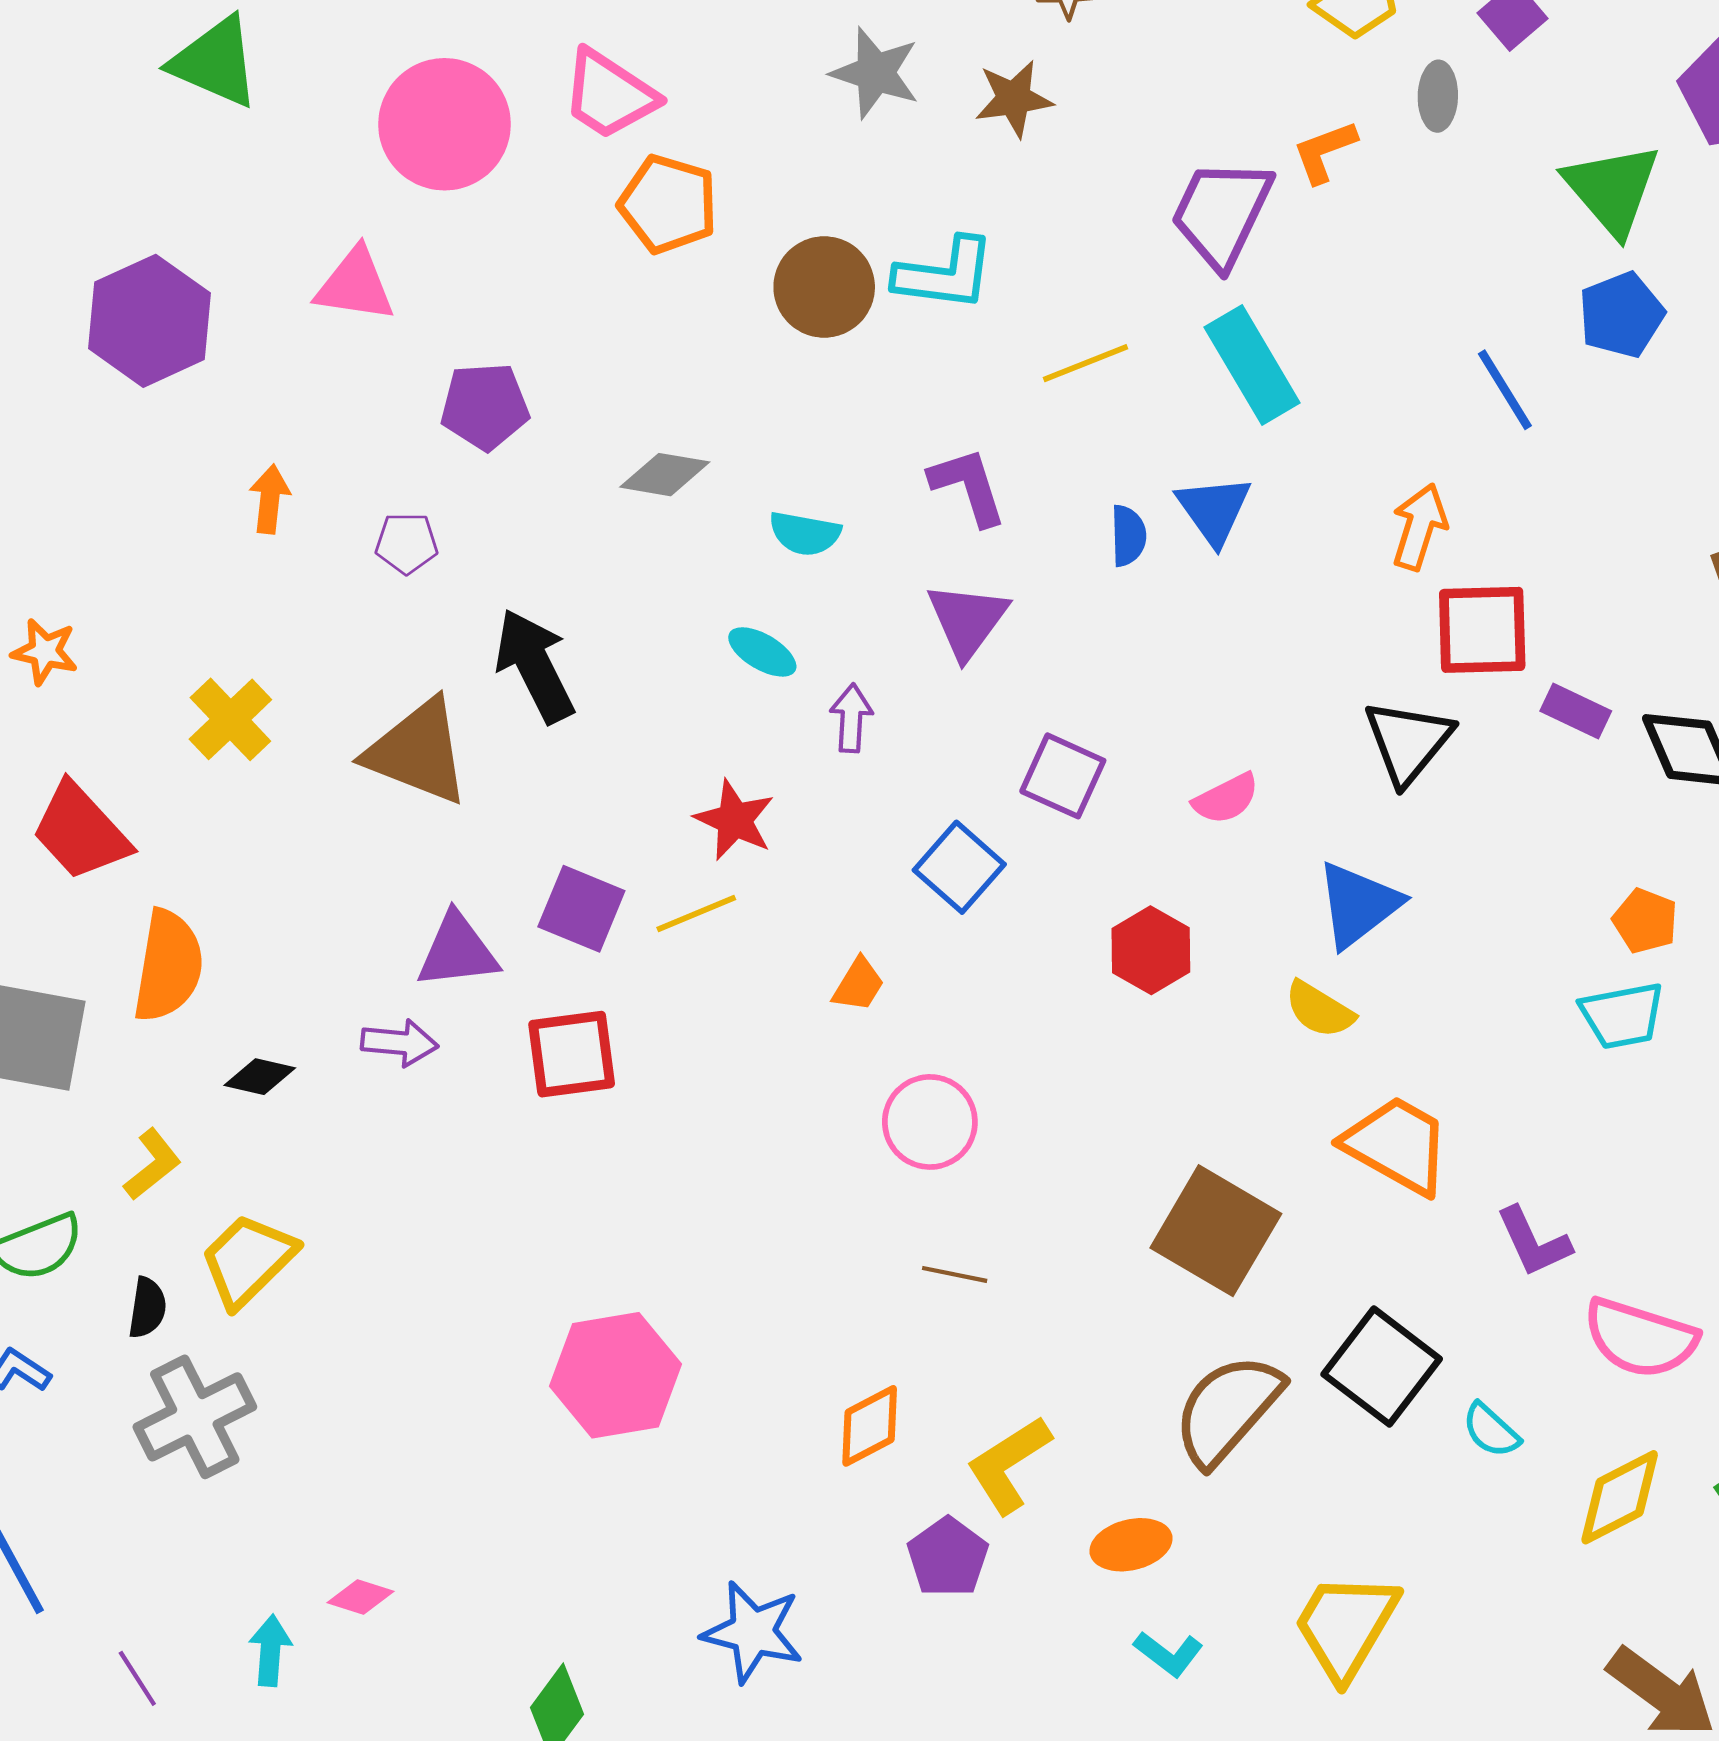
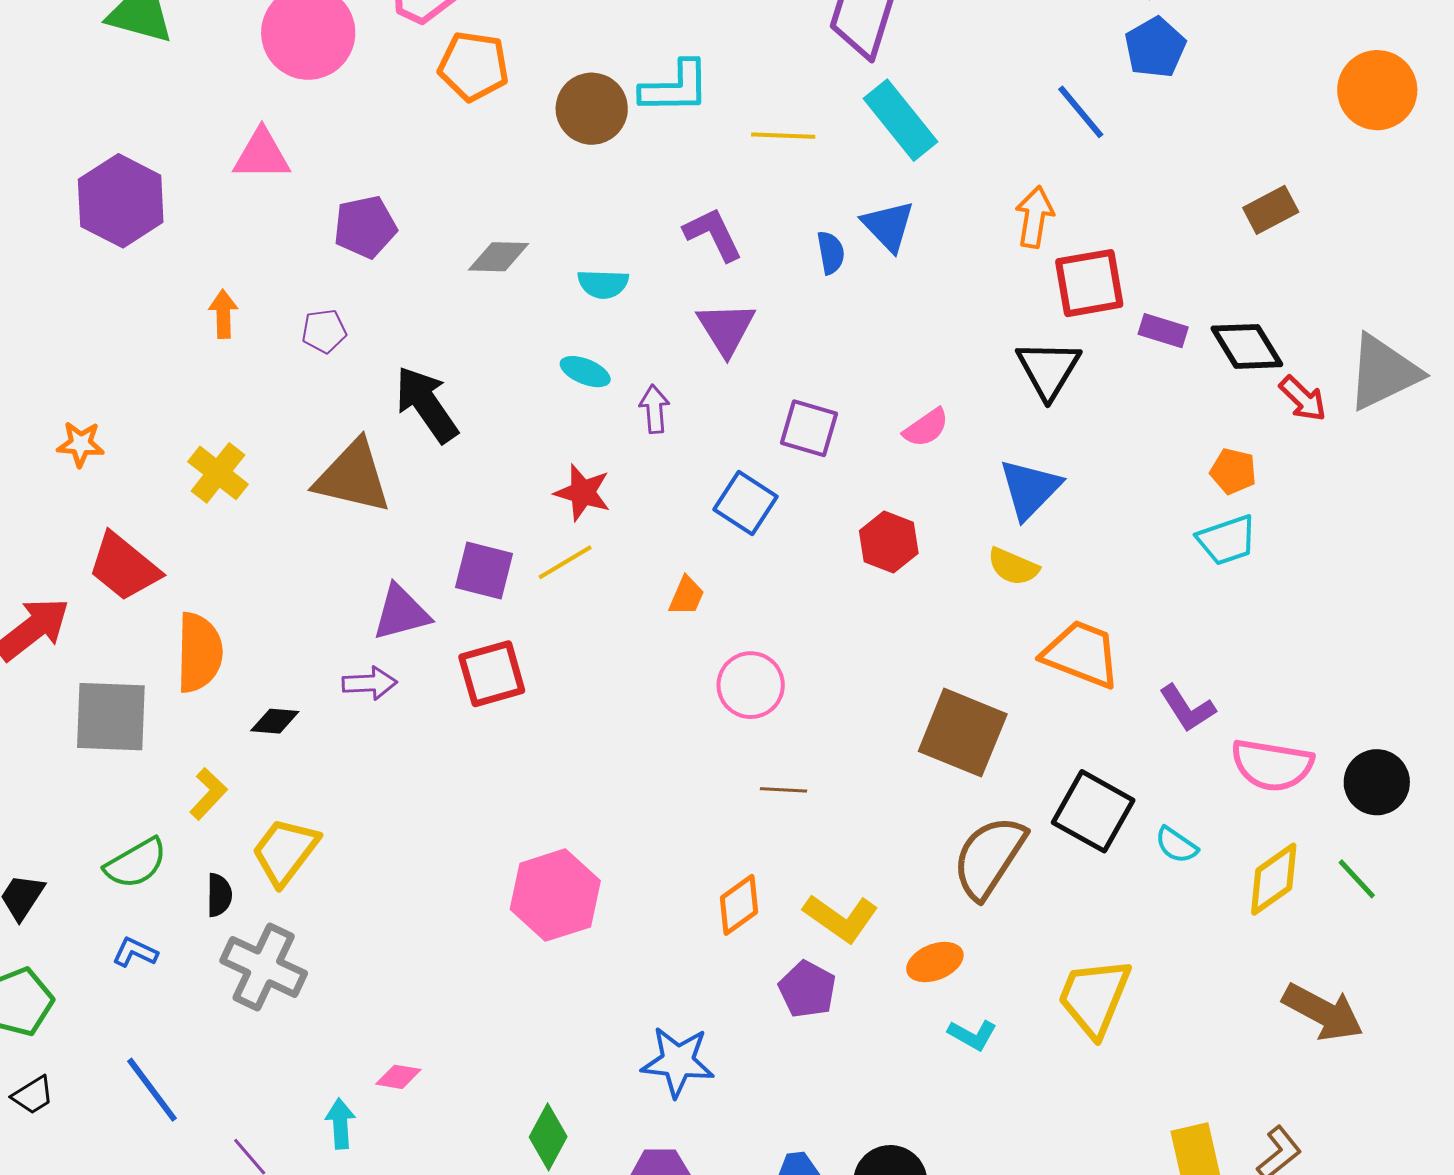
yellow line: (1085, 363) -> (783, 136), turned 32
gray cross: (195, 1417) -> (264, 967), turned -30
yellow L-shape: (1009, 1465) -> (841, 918), turned -104

